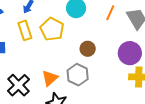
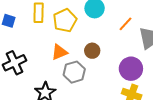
orange triangle: (50, 78) -> (59, 52), moved

